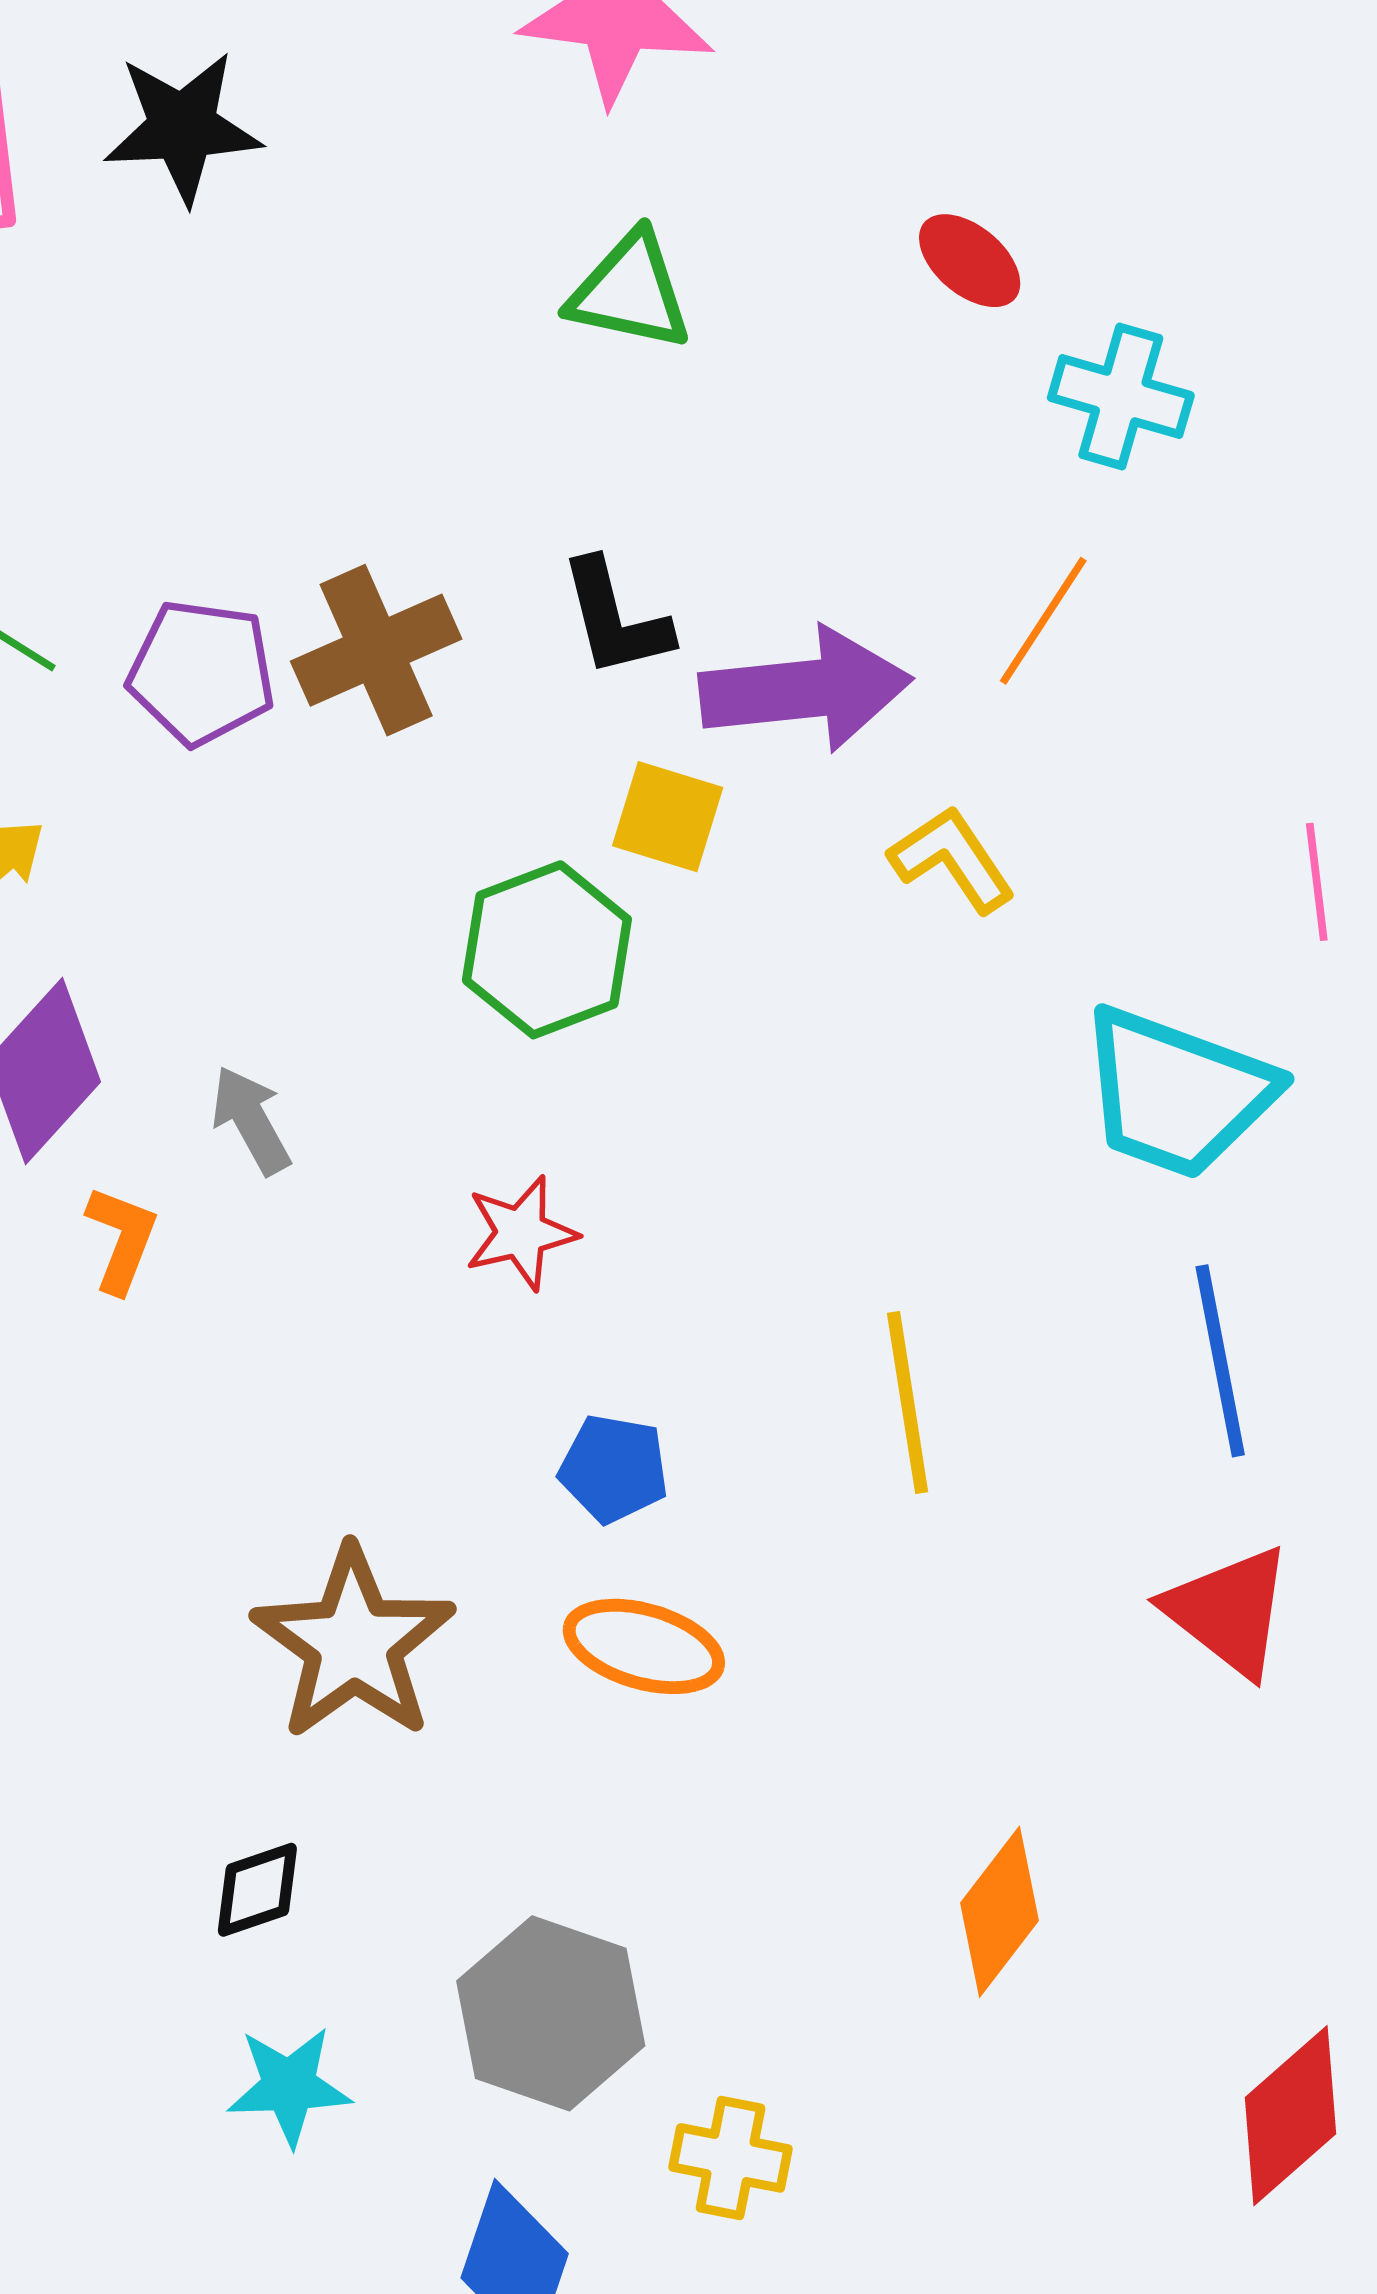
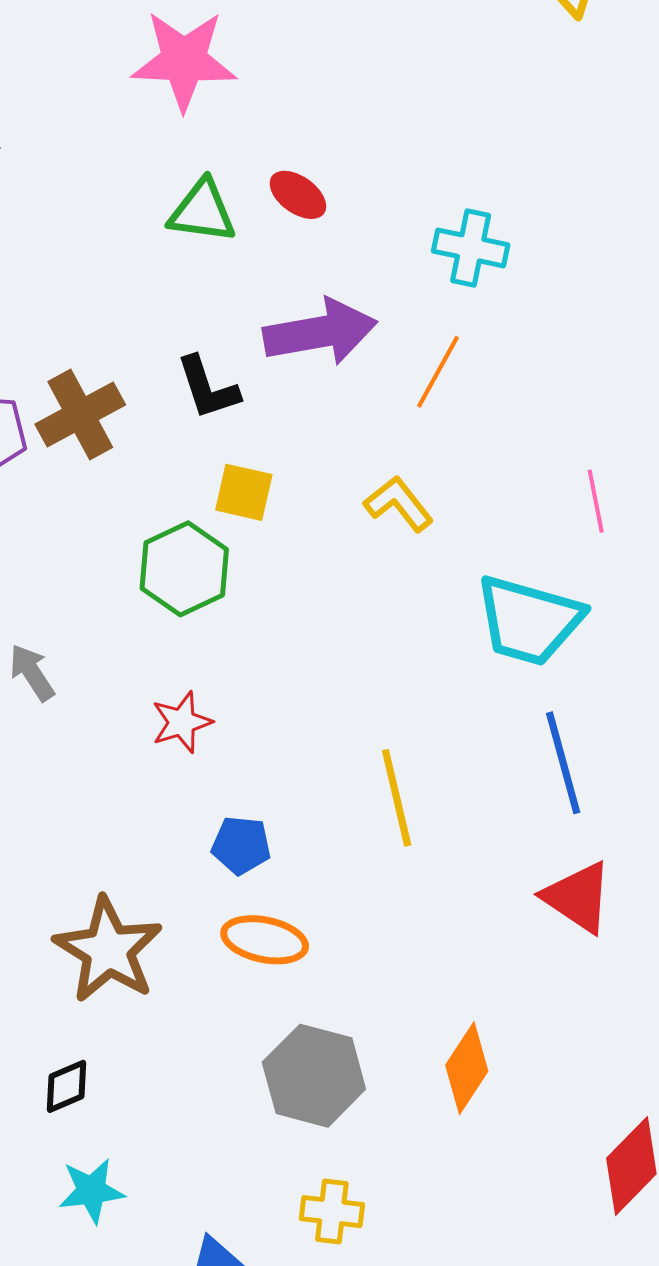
red ellipse: (970, 261) -> (298, 195), moved
purple arrow: (806, 690) -> (320, 332), moved
gray hexagon: (551, 2013) -> (314, 1076), moved

